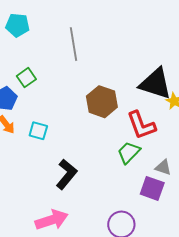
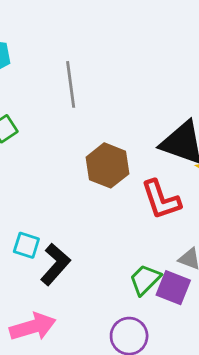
cyan square: (38, 131) -> (26, 245), moved
green trapezoid: (129, 152) -> (145, 280), moved

